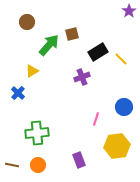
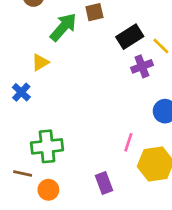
purple cross: (82, 77) -> (142, 66), moved
pink line: (96, 119) -> (128, 142), moved
brown line: (12, 165) -> (23, 174), moved

